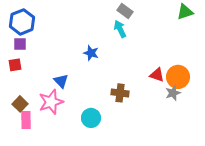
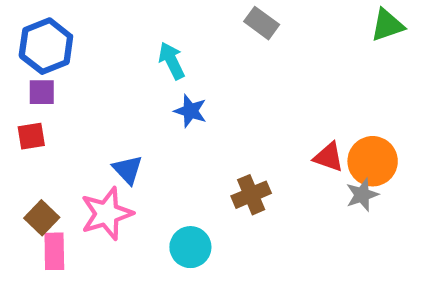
cyan arrow: (120, 29) -> (172, 61), moved
brown cross: (120, 93) -> (251, 195), turned -30

